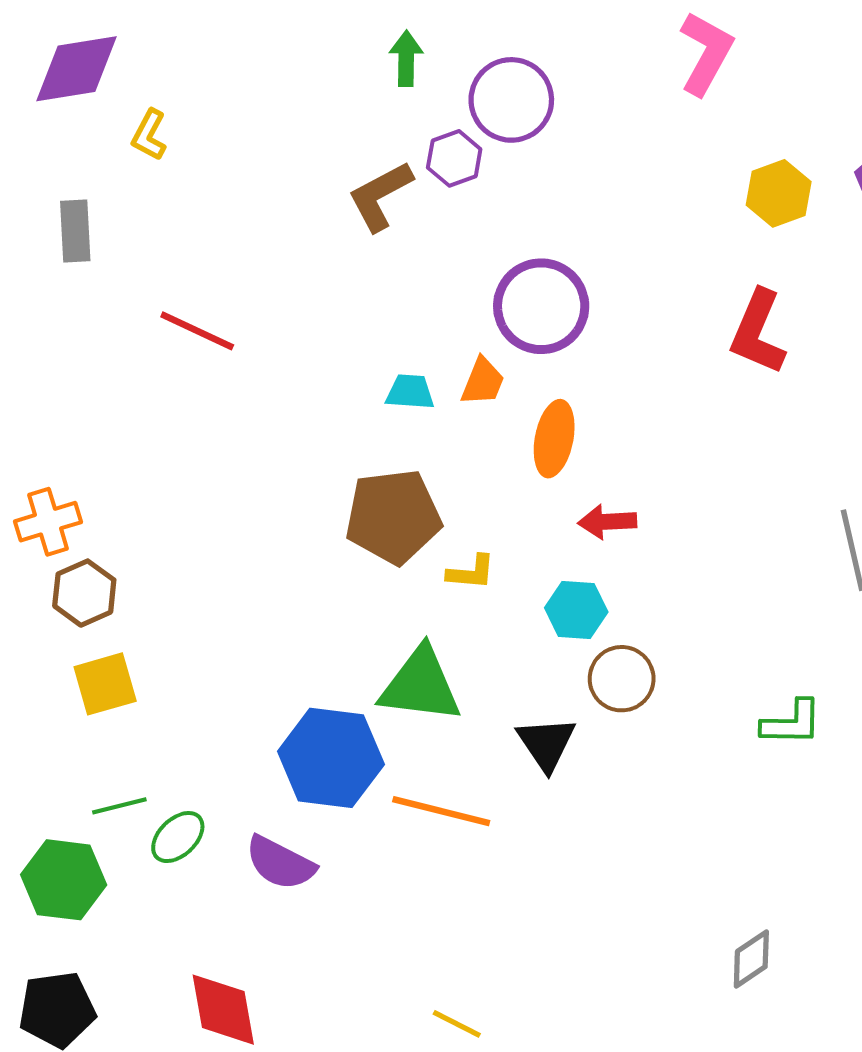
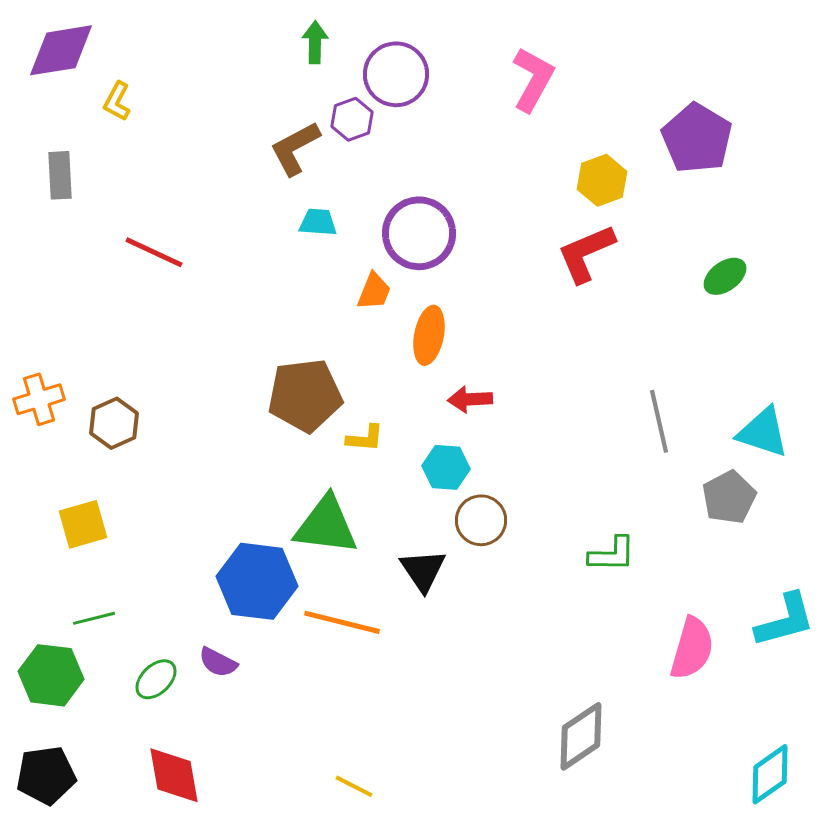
pink L-shape: (706, 53) -> (533, 79), moved
yellow hexagon: (779, 193) -> (602, 180), moved
red L-shape: (758, 332) -> (586, 253), turned 44
cyan trapezoid: (410, 392) -> (318, 222), moved
brown hexagon: (84, 593) -> (114, 423), moved
green ellipse: (178, 837) -> (156, 679), moved
purple semicircle: (280, 863) -> (218, 662), size x0.7
gray diamond: (751, 959) -> (581, 736), size x1.5

